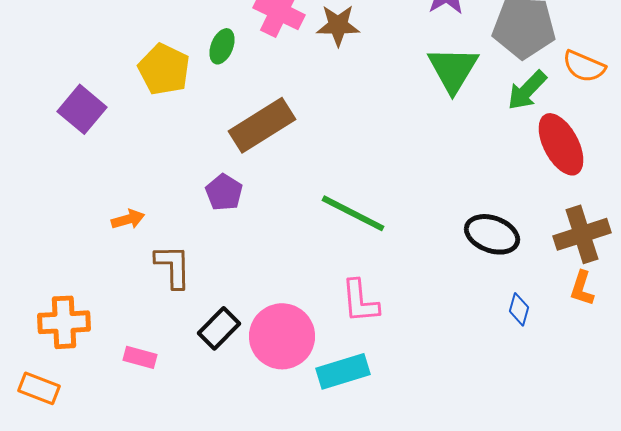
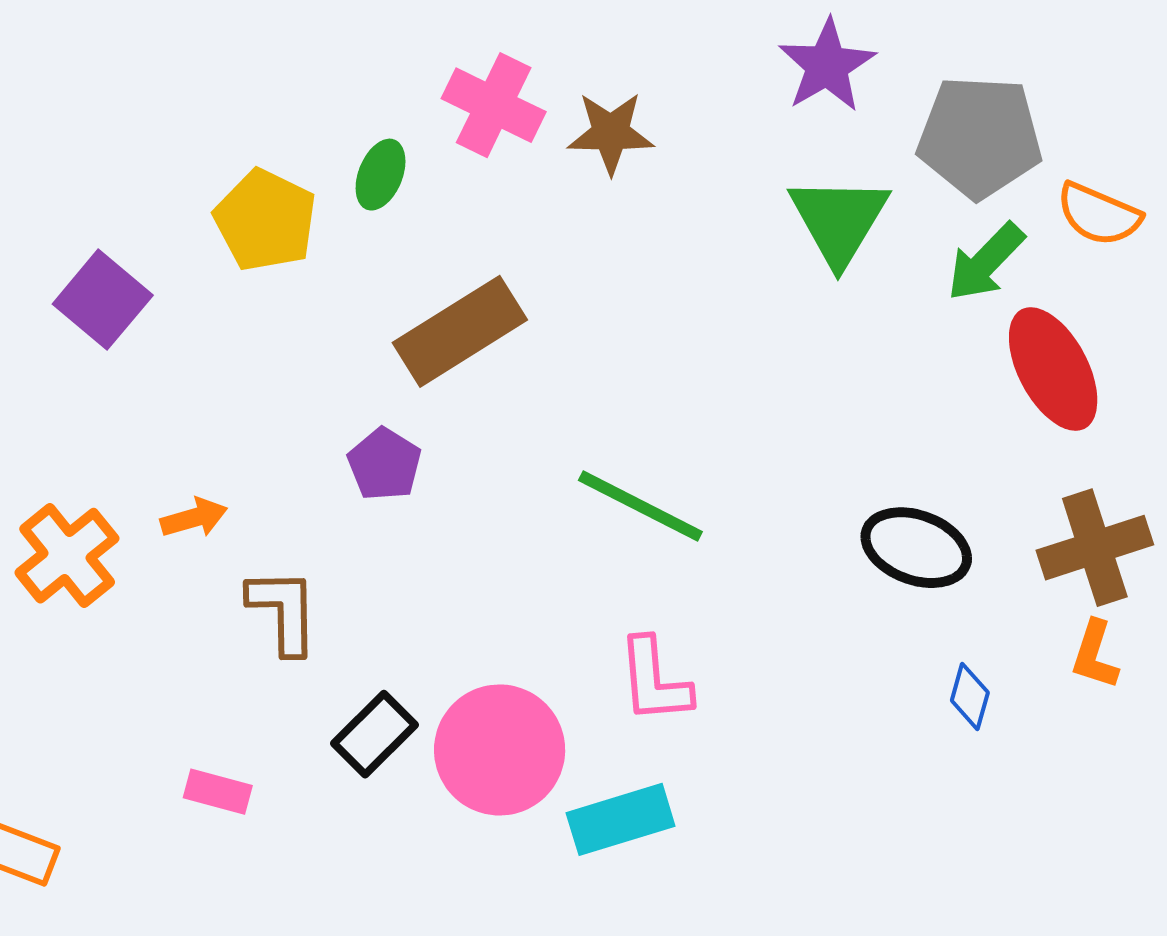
orange cross: (64, 322) -> (67, 556), moved, turned -36

